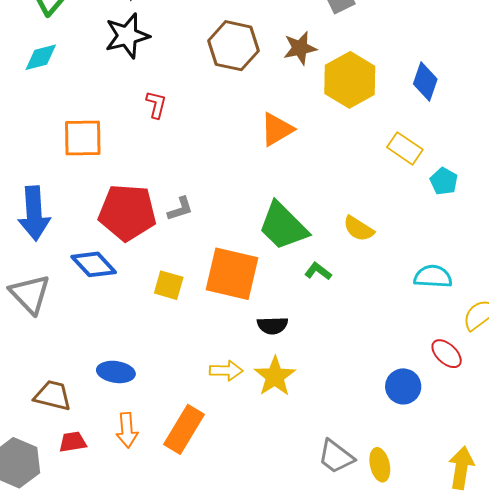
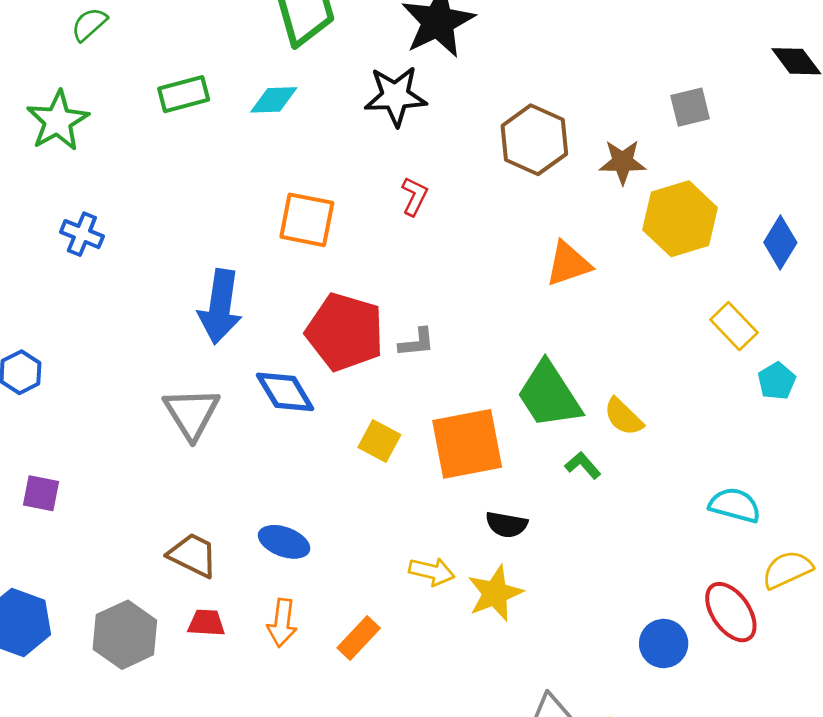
yellow semicircle: (359, 229) -> (623, 417), moved
orange square: (232, 274) -> (467, 444), turned -36
red ellipse: (447, 354) -> (731, 612), size x1.4
orange rectangle: (184, 429) -> (359, 638), size x0.7

